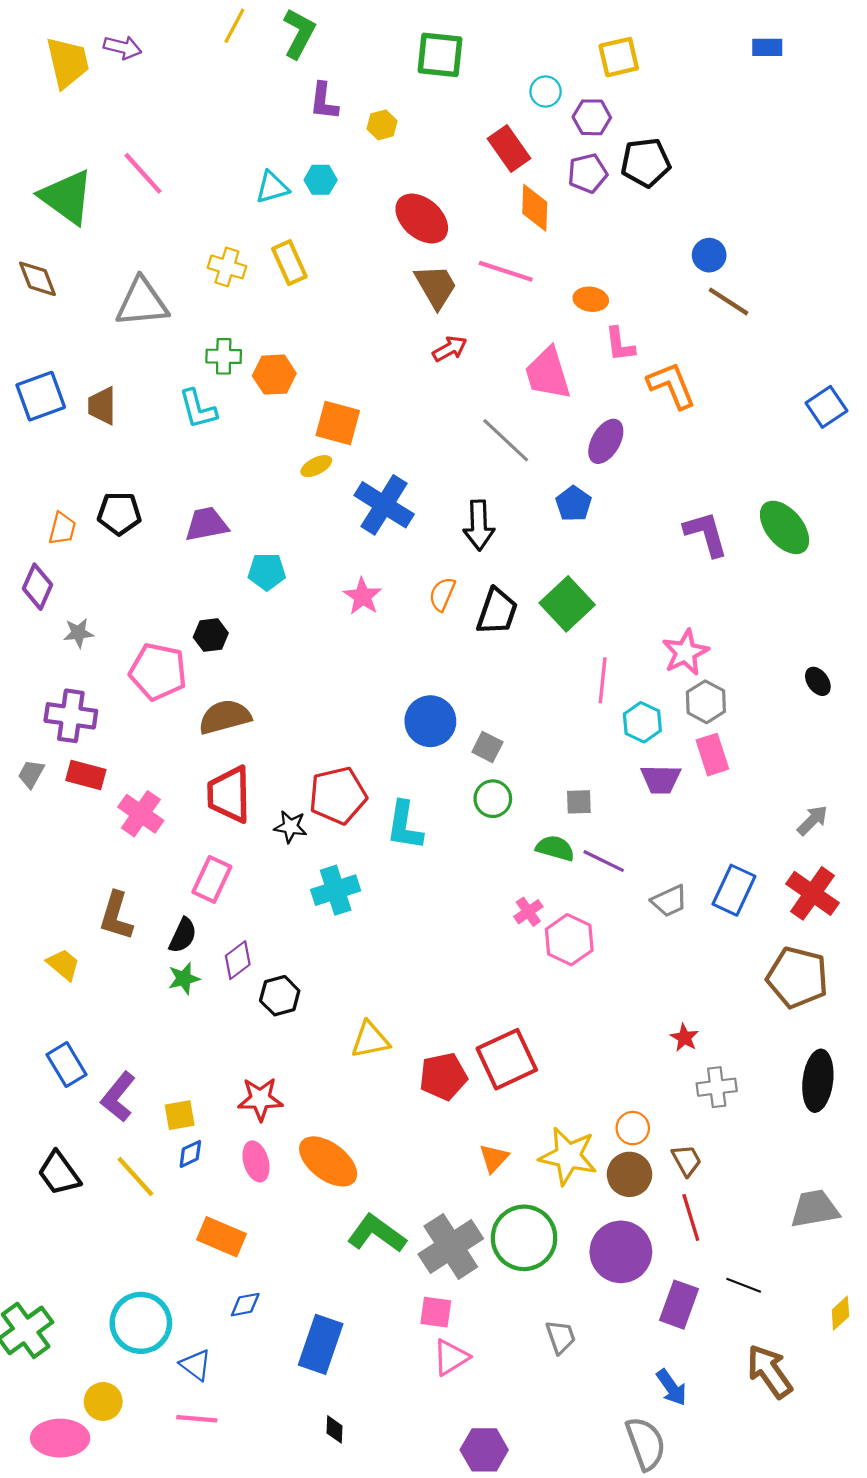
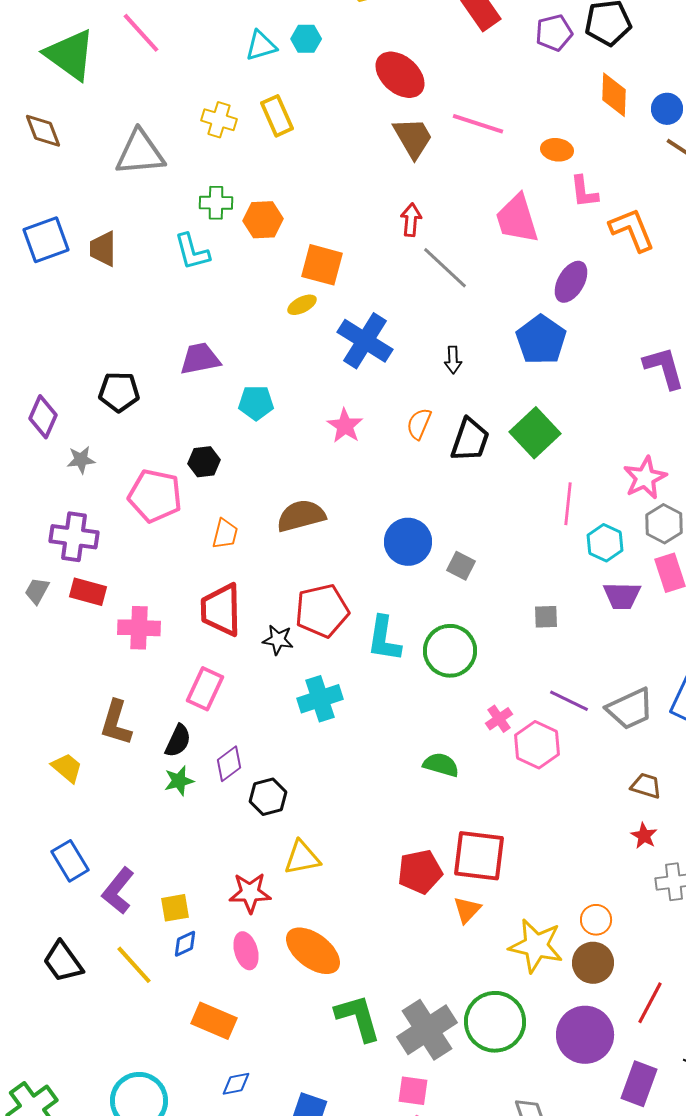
orange diamond: (535, 208) -> (614, 95), moved
red arrow: (450, 349) -> (411, 220), moved, turned -56
gray line: (506, 440) -> (445, 268), moved
blue pentagon: (574, 504) -> (541, 340), size x1.5
black pentagon: (119, 513) -> (119, 392), moved
black arrow: (479, 525) -> (453, 360), size x0.6
orange trapezoid: (62, 529) -> (225, 534), moved
brown semicircle: (225, 717) -> (301, 516), moved
green circle: (493, 799) -> (450, 651), moved, size x1.5
pink cross: (141, 814) -> (139, 628), turned -33
green semicircle: (555, 848) -> (441, 765), moved
purple line: (604, 861) -> (569, 701), moved
gray trapezoid: (669, 901) -> (630, 709), size x1.4
yellow triangle: (370, 1040) -> (302, 858), moved
red square: (507, 1059) -> (479, 856), turned 32
orange triangle: (494, 1158) -> (467, 910), moved
brown trapezoid: (687, 1160) -> (646, 786), moved, turned -44
red line: (691, 1217) -> (650, 1003), turned 45
green L-shape: (377, 1234) -> (358, 1018), turned 38

